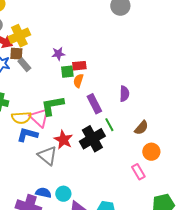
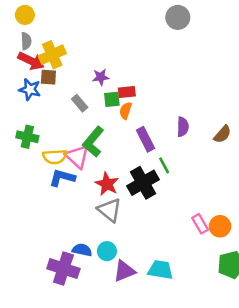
gray rectangle: (24, 65) -> (80, 103), moved
green L-shape: (52, 106) -> (93, 142), turned -40
brown semicircle: (141, 128) -> (223, 134), moved
orange circle: (151, 152) -> (220, 226), moved
gray triangle: (47, 156) -> (109, 210), moved

